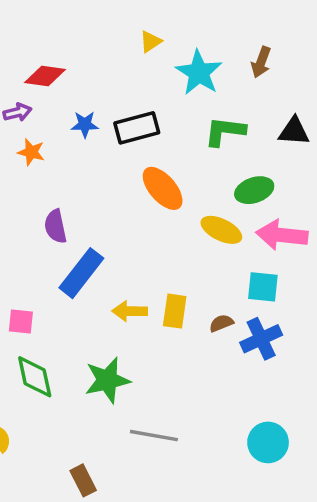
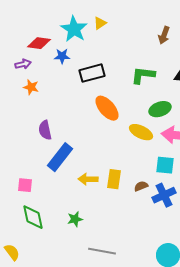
cyan star: (199, 73) -> (74, 29), moved
blue star: (85, 124) -> (62, 56), moved
green star: (107, 380) -> (75, 219), size x0.6

